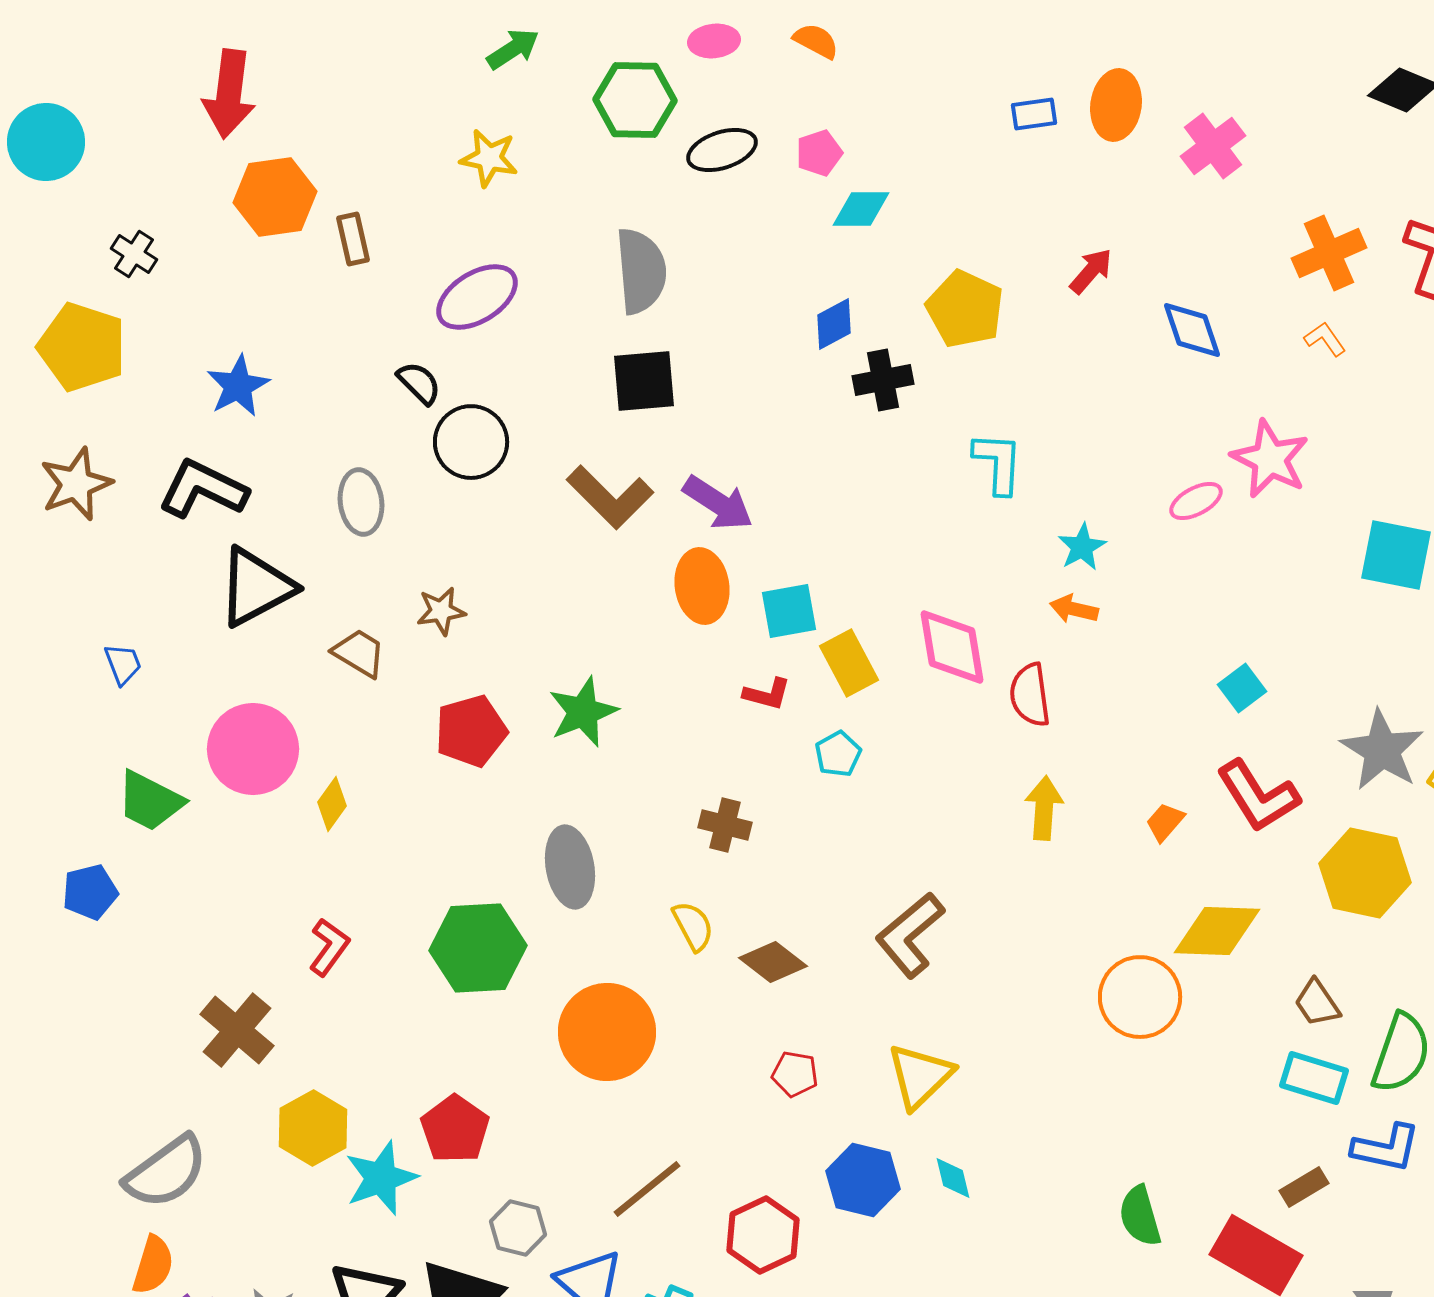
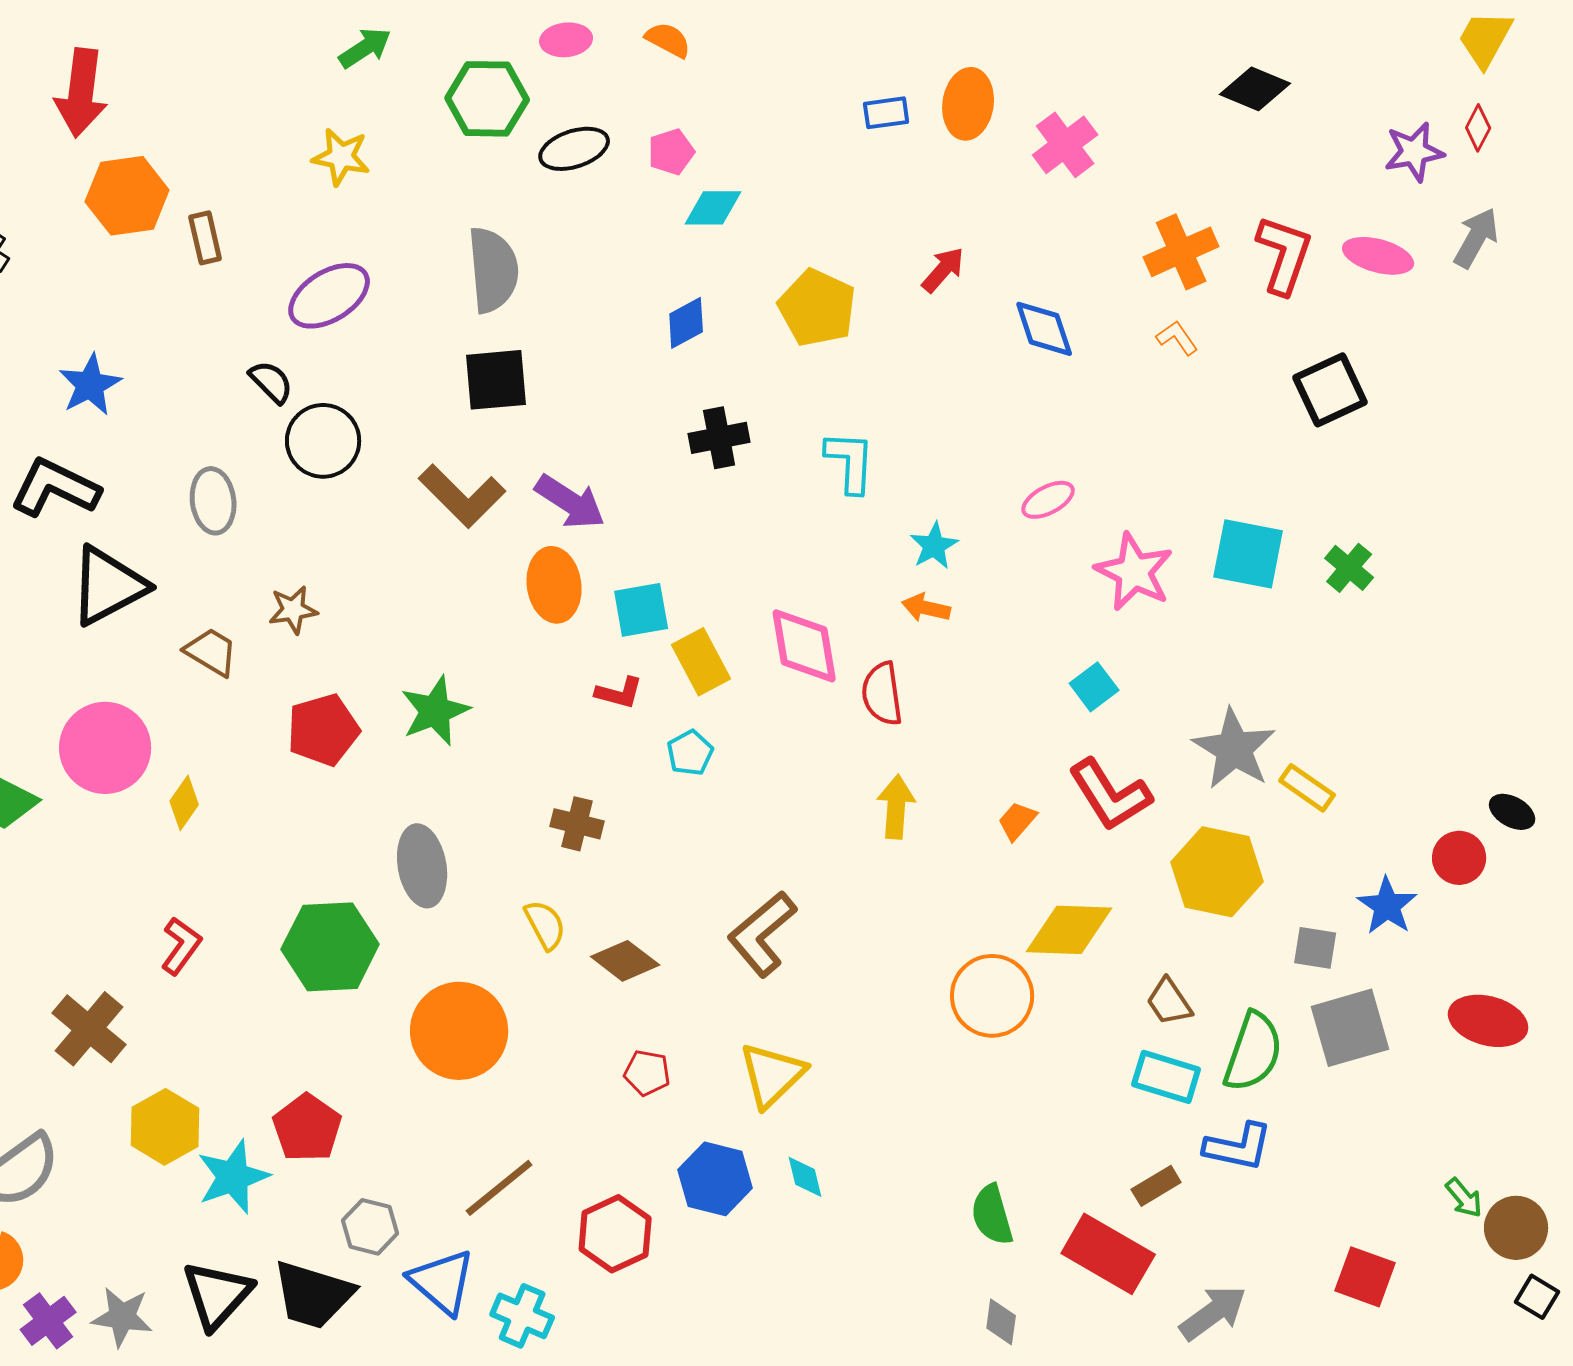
black cross: (883, 380) -> (719, 438), moved
pink star: (1270, 459) -> (1134, 572), moved

